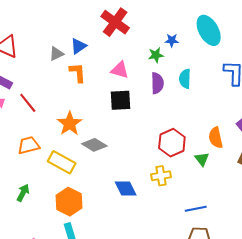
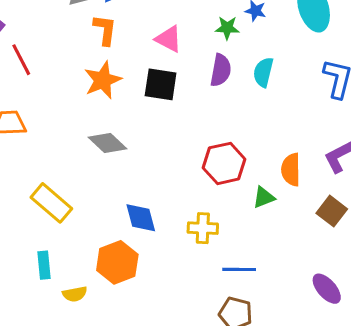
orange star: (70, 124) -> (103, 80), moved
green triangle: (202, 159) -> (264, 197), turned 35
yellow rectangle: (62, 162) -> (51, 203), moved
yellow cross: (161, 176) -> (203, 228), moved
orange hexagon: (69, 202) -> (117, 262), moved

